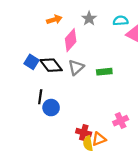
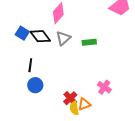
blue circle: (51, 108) -> (35, 85), moved
pink cross: (121, 121) -> (104, 87), turned -32
red cross: (84, 133) -> (70, 98), turned 32

